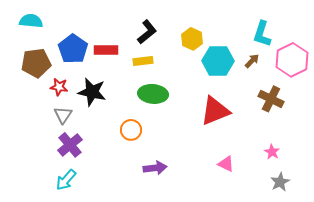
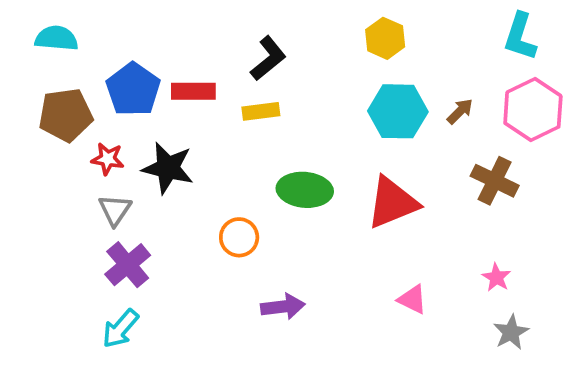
cyan L-shape: (262, 34) -> (520, 37), moved
yellow hexagon: (192, 39) -> (385, 38), moved
green ellipse: (153, 94) -> (305, 190), moved

